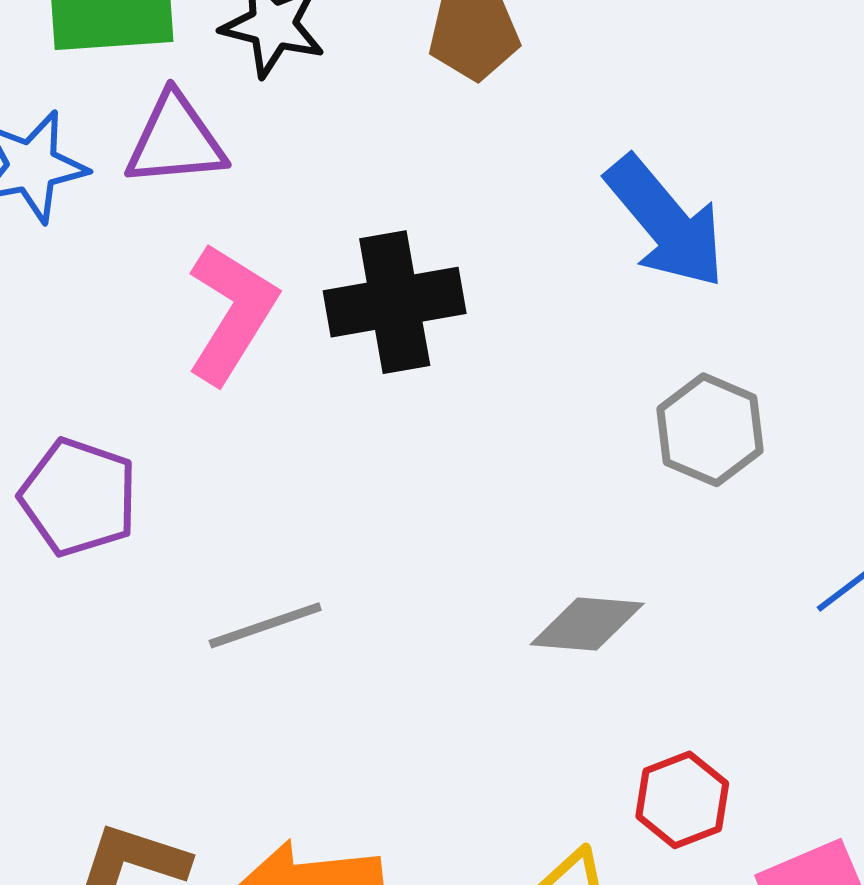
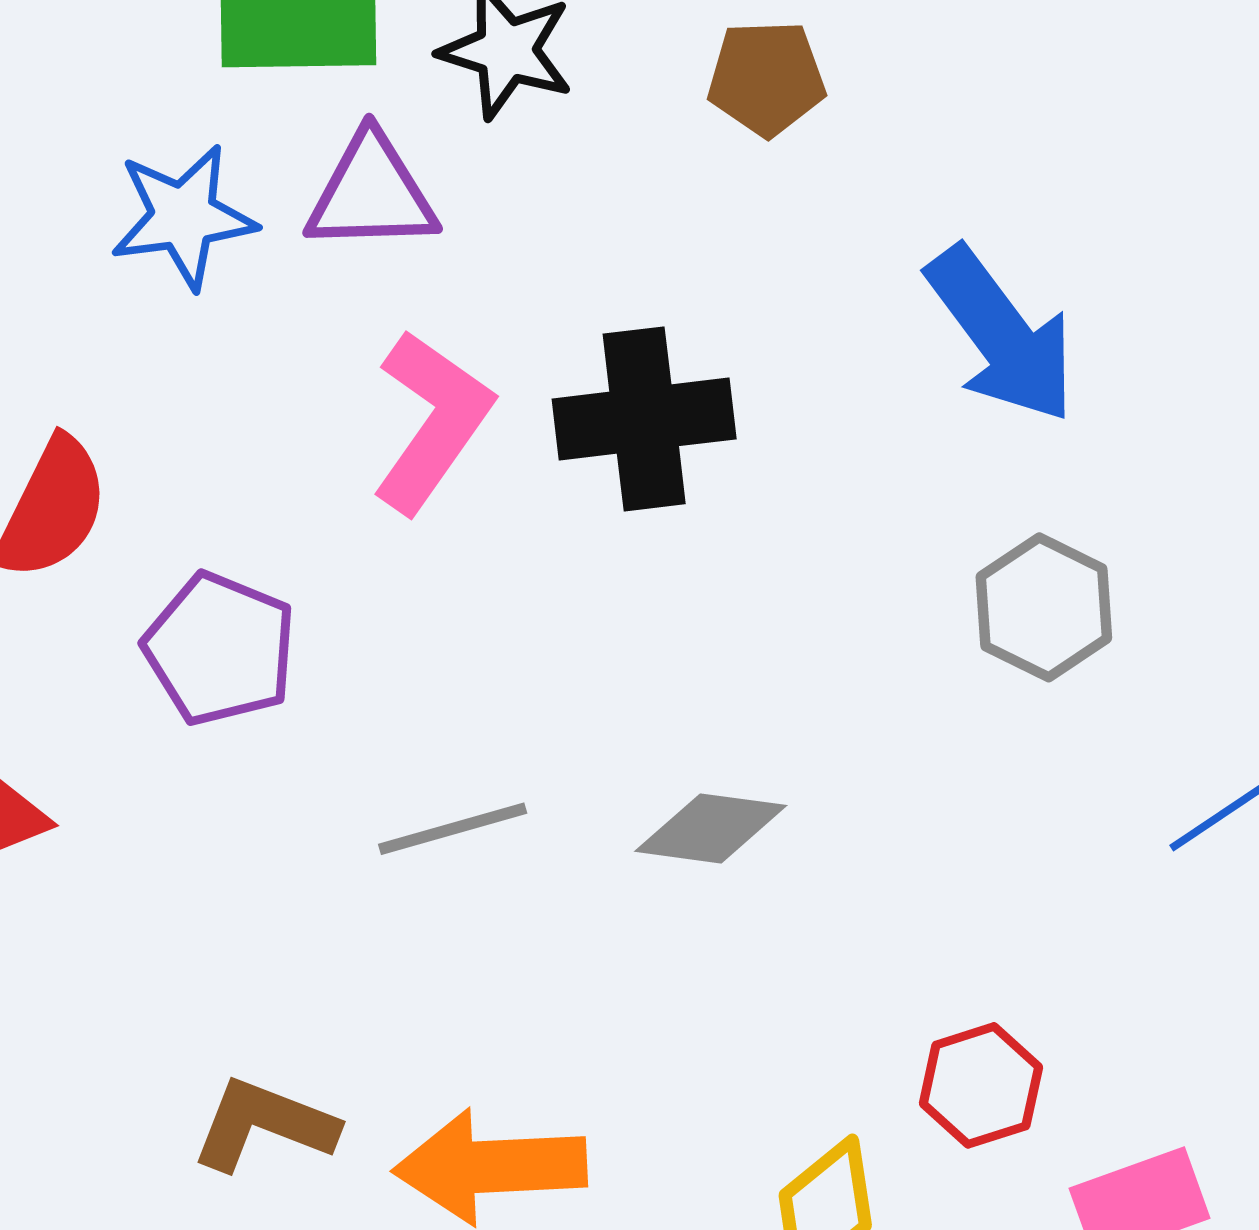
gray diamond: (587, 624) -> (711, 828), moved

